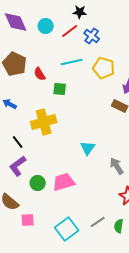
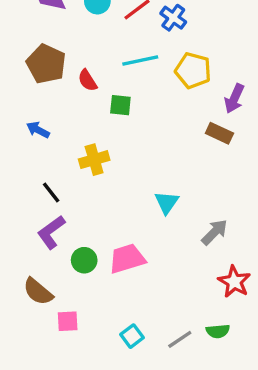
yellow cross: (44, 122) -> (94, 160), size x0.7
gray arrow: (117, 166) -> (215, 232), turned 78
gray line: (98, 222) -> (180, 339), moved
green semicircle: (119, 226) -> (218, 331), turned -104
cyan square: (67, 229) -> (132, 336), size x0.6

